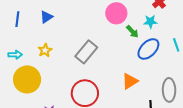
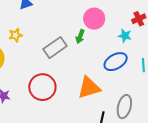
green arrow: (132, 32) -> (80, 37), moved, turned 48
orange triangle: (130, 81) -> (89, 88), size x1.4

